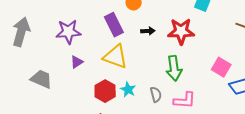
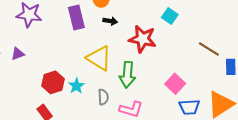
black arrow: (148, 31) -> (110, 21), moved
yellow triangle: (115, 57) -> (99, 58), moved
purple triangle: (77, 62) -> (18, 54), moved

